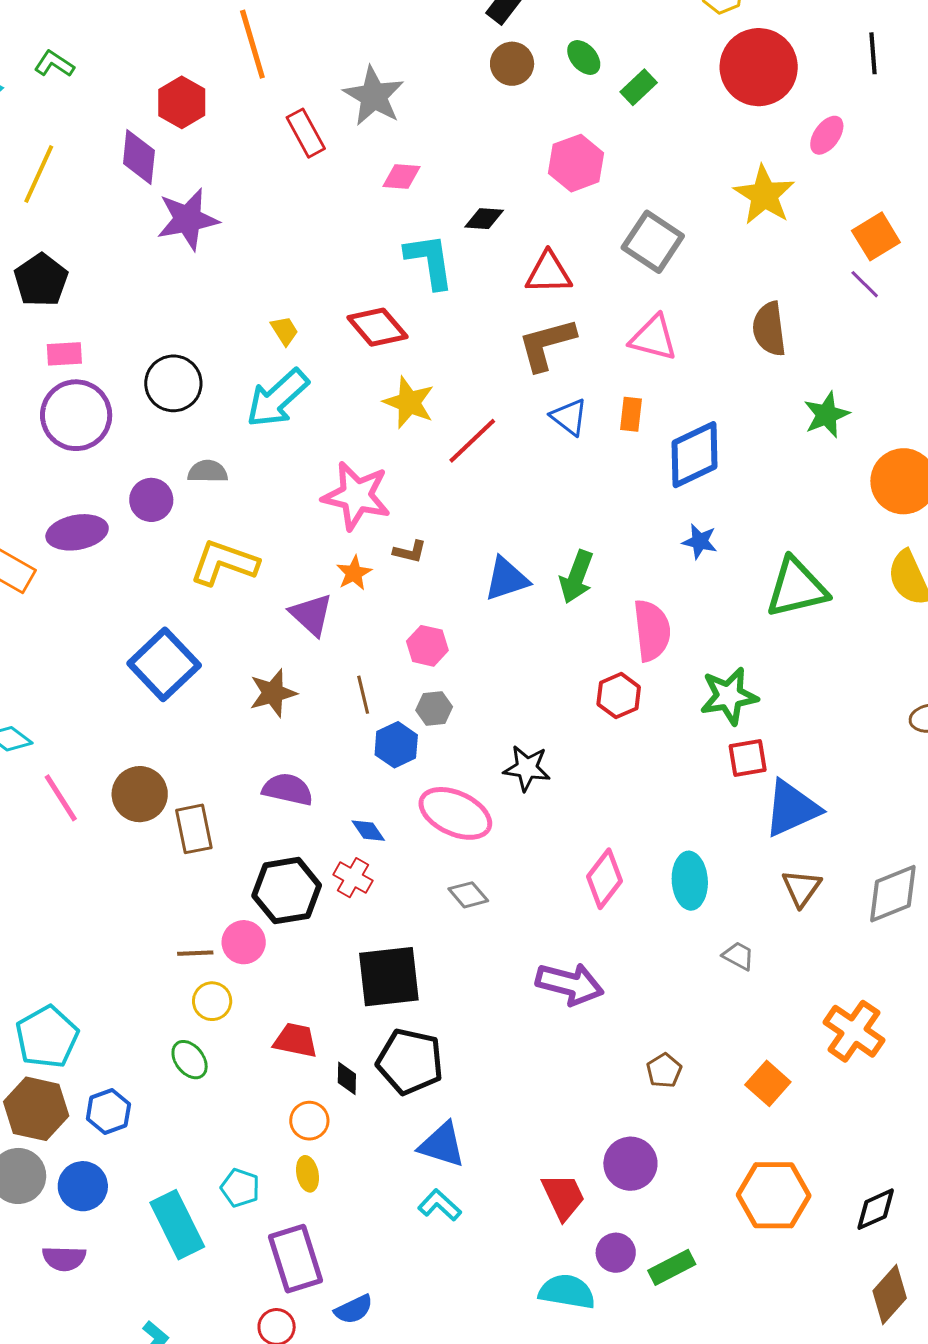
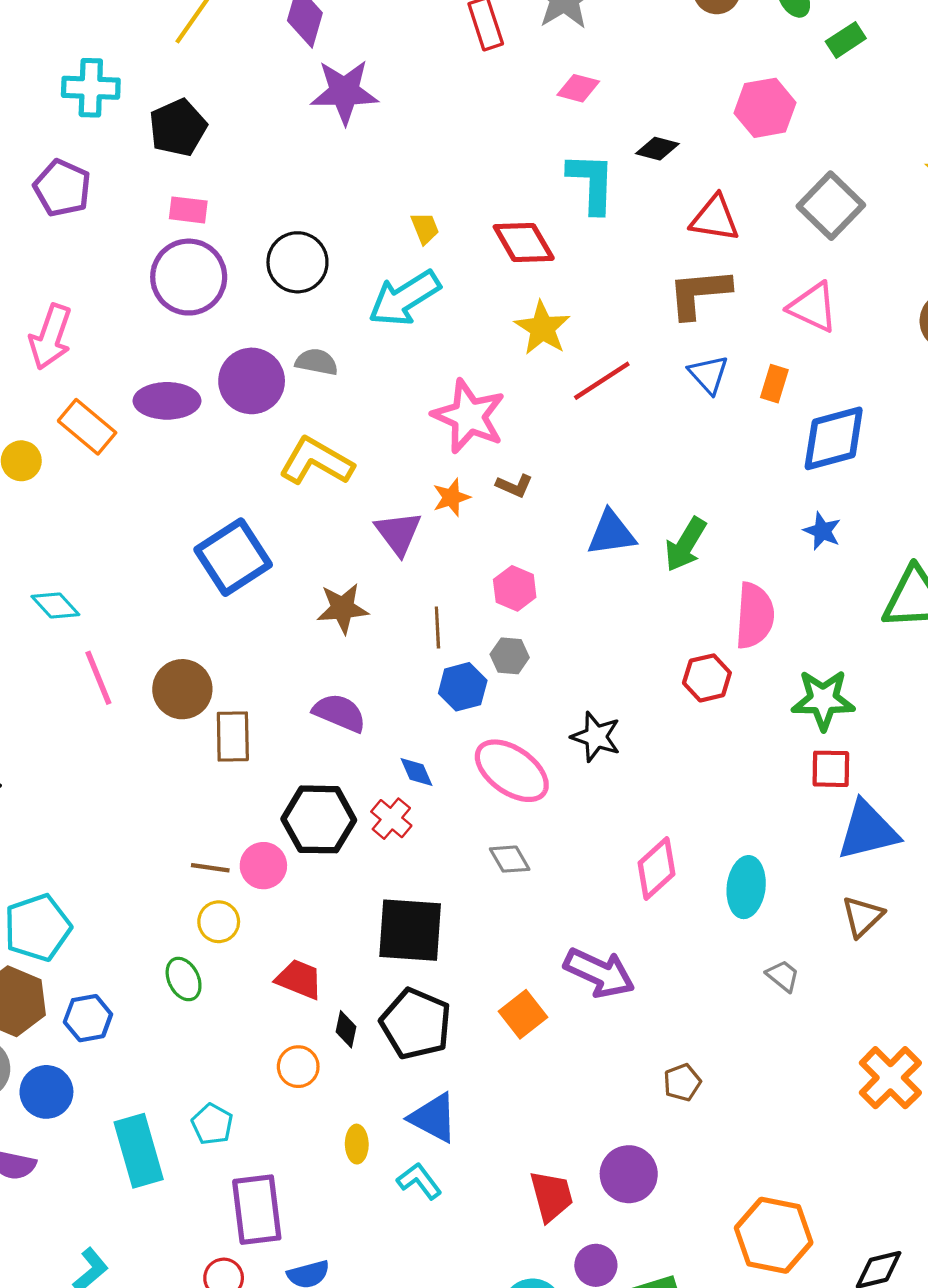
purple circle: (151, 500) -> (252, 381), size x1.4
orange square: (768, 1083) -> (523, 1014), moved
yellow ellipse: (307, 1174) -> (357, 1144), moved

